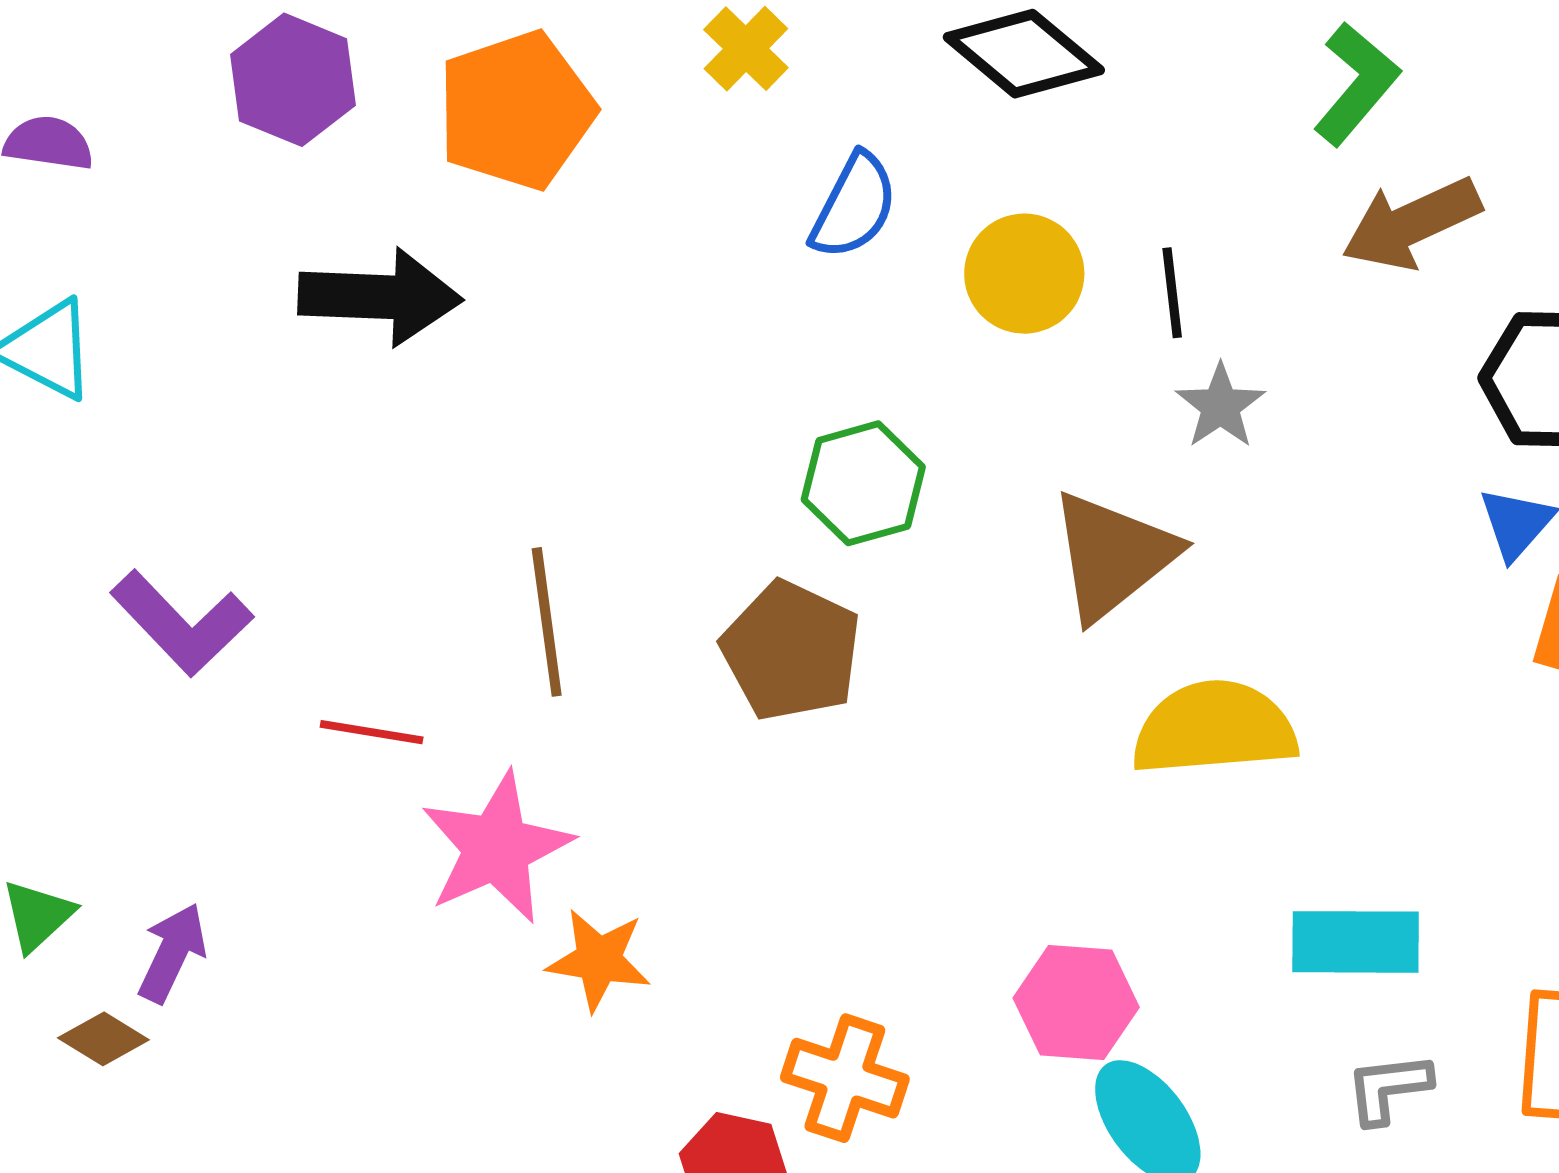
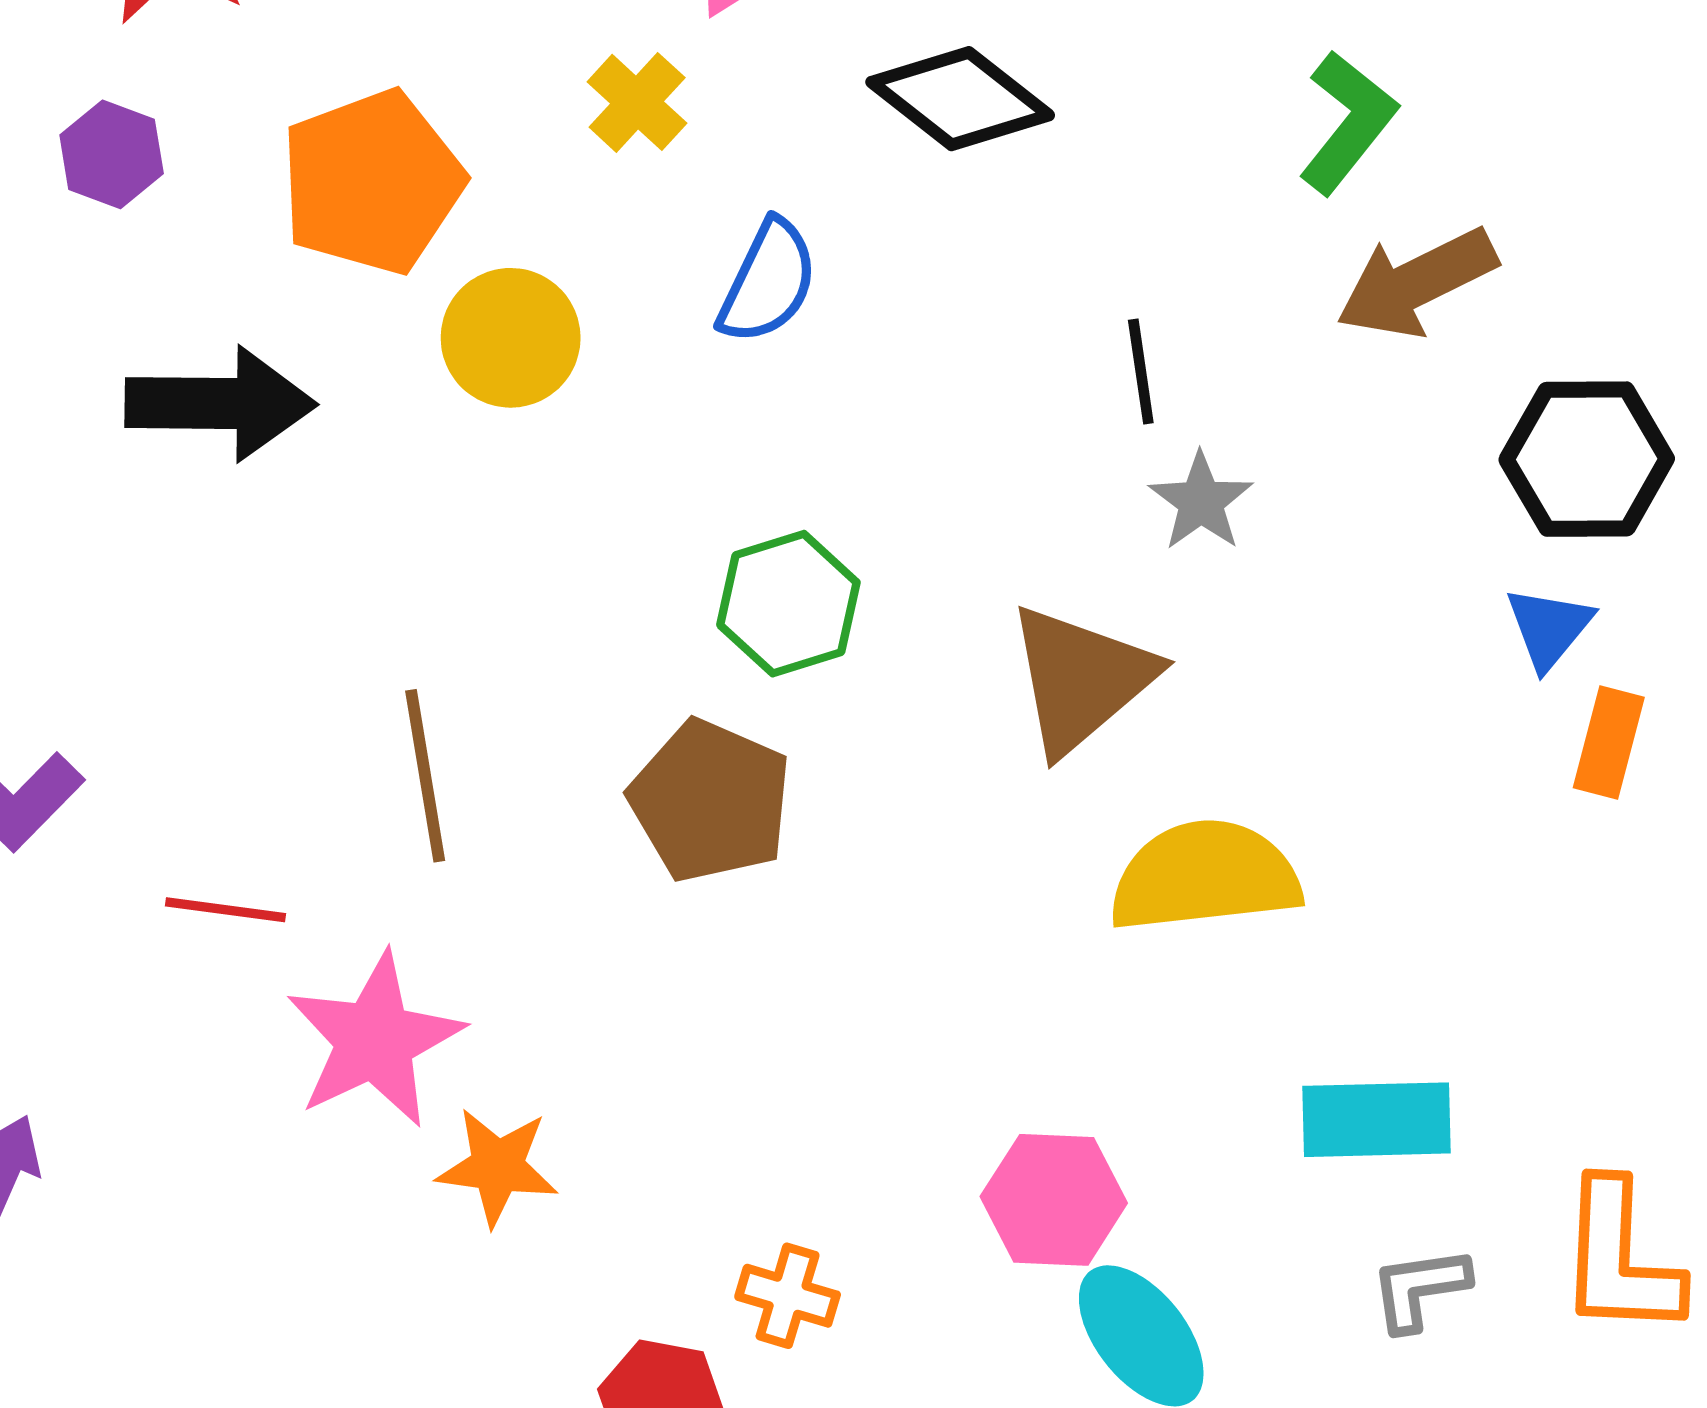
purple hexagon: (293, 80) -> (112, 154), size x0.7
yellow circle: (1024, 274) -> (511, 338), moved
orange cross: (845, 1078) -> (788, 1296), size x0.7

